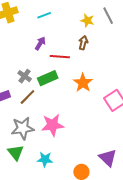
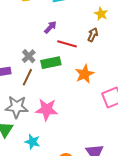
brown line: (27, 97) -> (27, 77), turned -30

